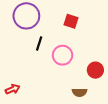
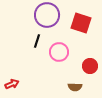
purple circle: (26, 16) -> (47, 15), moved
red square: (71, 21) -> (81, 23), moved, size x1.5

